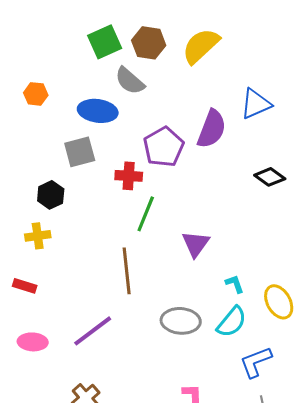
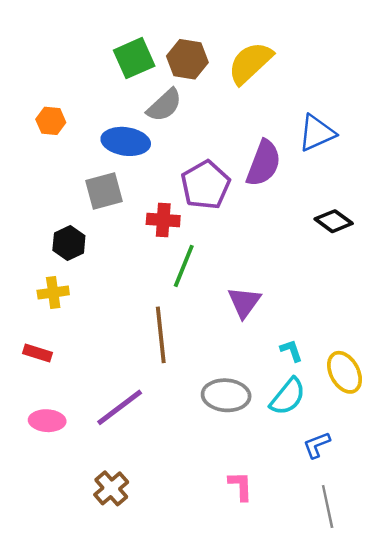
gray semicircle: (130, 81) -> (164, 105), turned -84
blue L-shape: (256, 362) -> (317, 445), size x0.7

